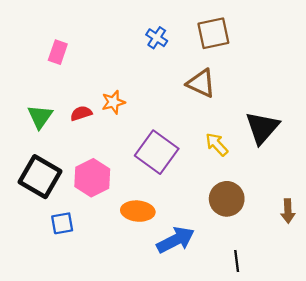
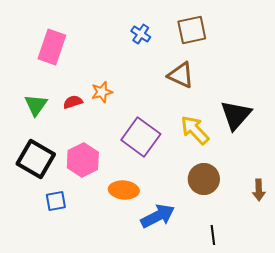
pink rectangle: (58, 52) -> (52, 47), size x1.6
yellow arrow: (217, 144) -> (195, 130), size x1.4

